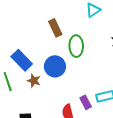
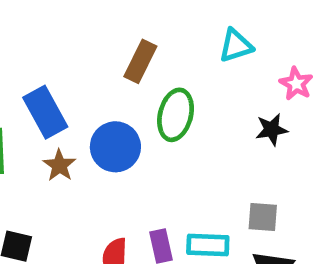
brown rectangle: (55, 28) -> (140, 61), turned 36

